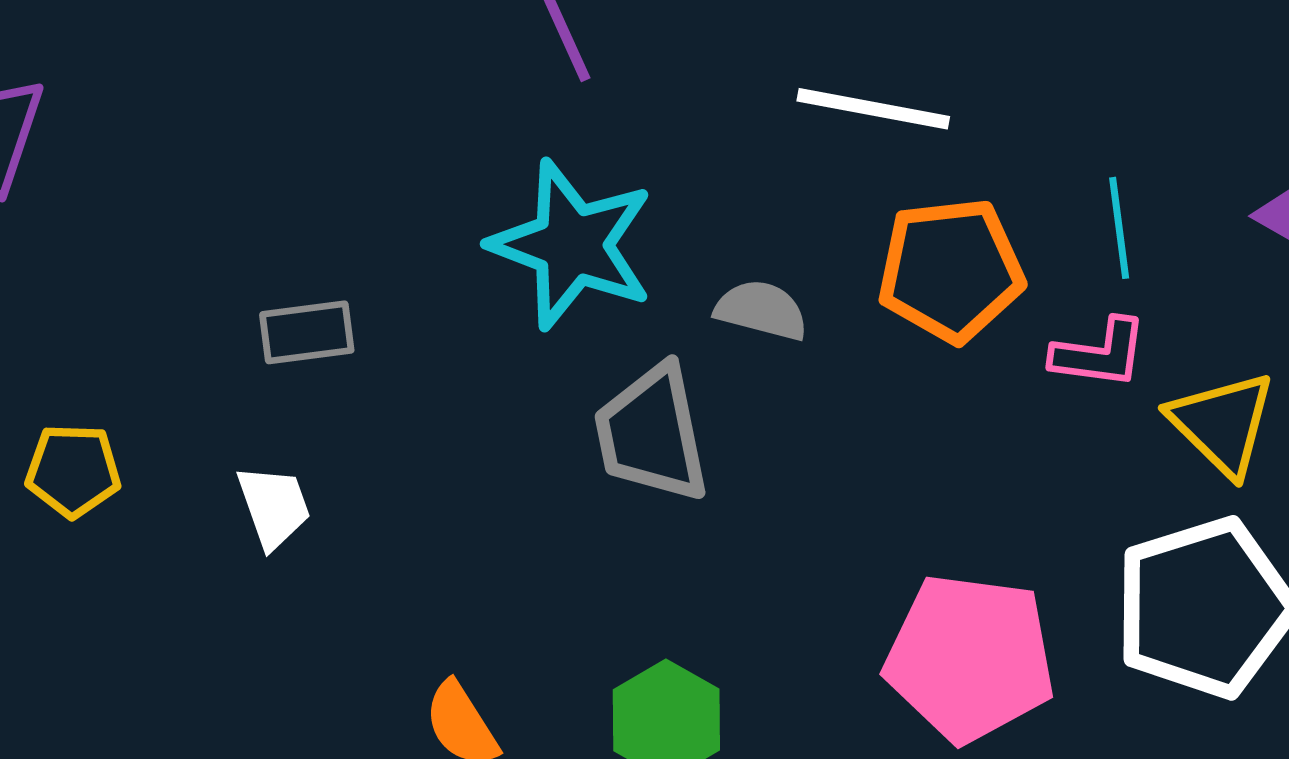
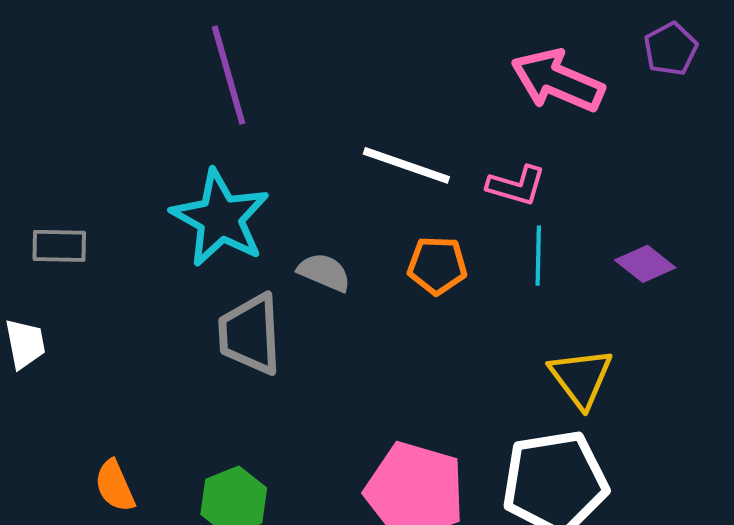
orange pentagon: (951, 270) -> (437, 265), size x0.7
pink L-shape: (1100, 354) -> (516, 186), moved

